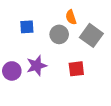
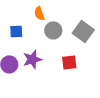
orange semicircle: (71, 17) -> (39, 13), moved
blue square: (27, 27) -> (16, 31), moved

